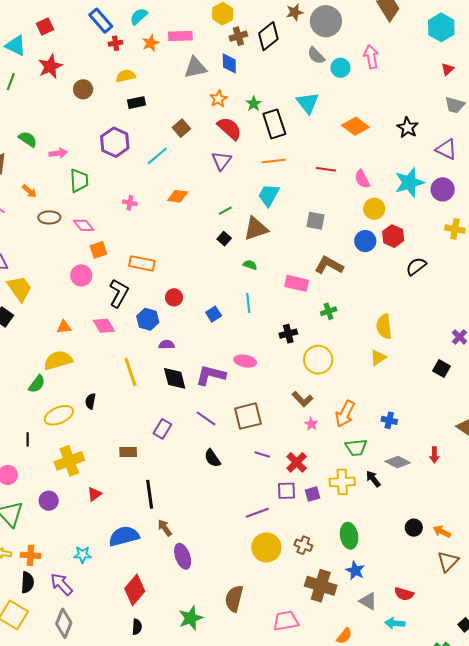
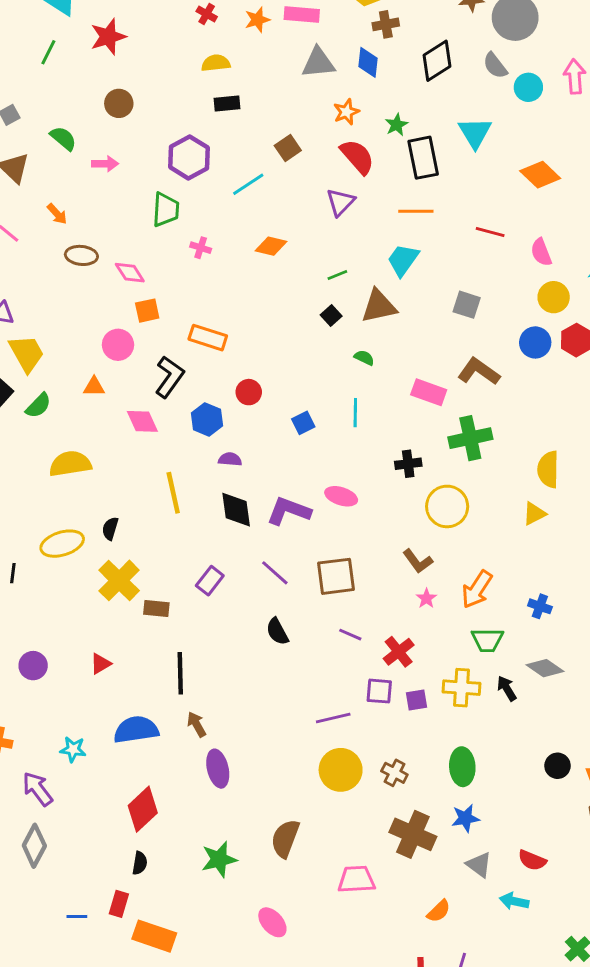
black diamond: (268, 36) -> (437, 61), moved
red cross: (116, 43) -> (207, 14), turned 32
brown circle: (83, 89) -> (119, 103), moved
green trapezoid: (79, 180) -> (166, 210), moved
green cross: (329, 311) -> (470, 438), size x1.8
orange triangle: (64, 327) -> (94, 387), moved
green semicircle: (37, 384) -> (38, 406), moved
yellow cross: (69, 461) -> (119, 580), moved, turned -32
blue star: (355, 571) -> (465, 818), turned 30

